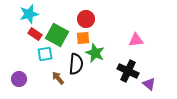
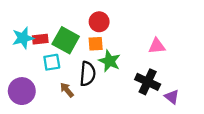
cyan star: (29, 14) -> (23, 38), moved
red rectangle: (35, 34) -> (40, 39), turned -40
purple circle: (19, 79) -> (22, 91), size x1.5

